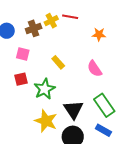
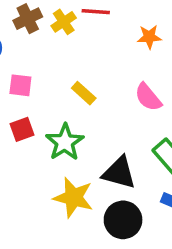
brown cross: (34, 28) -> (28, 19), moved
black triangle: (73, 110) -> (119, 173), turned -35

